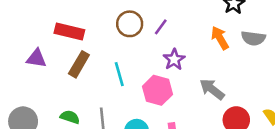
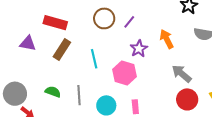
orange arrow: (220, 38) -> (167, 39), moved
gray arrow: (212, 89) -> (182, 74), moved

